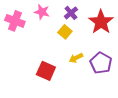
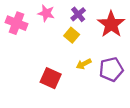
purple pentagon: (101, 63) -> (111, 69), turned 30

